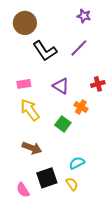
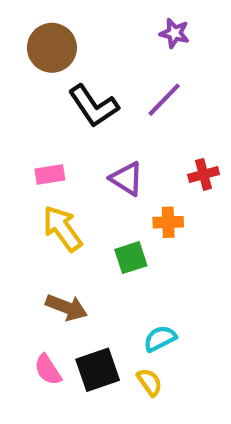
orange cross: (81, 107) -> (168, 222), turned -32
green square: (63, 124) -> (131, 258), turned 35
pink semicircle: (23, 190) -> (48, 370), moved

